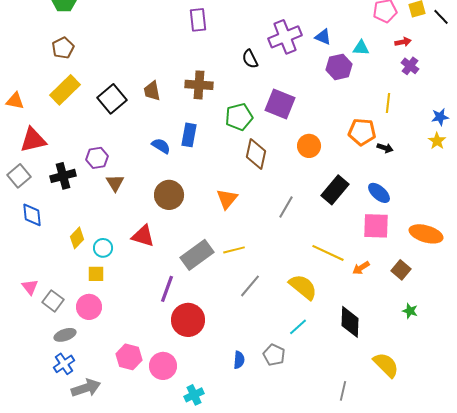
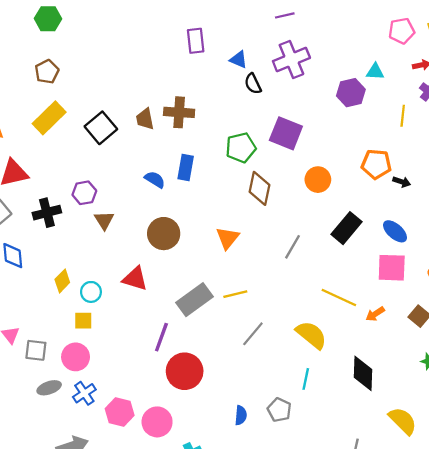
blue triangle: (323, 37) -> (239, 59), moved
brown cross: (199, 85) -> (179, 112), moved
yellow line: (388, 103) -> (403, 116), moved
gray square: (53, 301) -> (36, 350), turned -30
cyan line: (298, 327) -> (306, 379), turned -36
blue cross: (64, 364) -> (84, 393), moved

